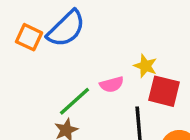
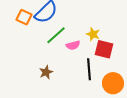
green line: (75, 101) -> (56, 35), moved

